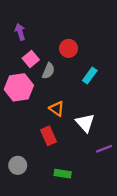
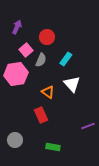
purple arrow: (20, 32) -> (17, 27), turned 40
red circle: (69, 48) -> (47, 37), moved
cyan rectangle: (90, 76) -> (66, 59), moved
white triangle: (85, 123) -> (72, 84), moved

